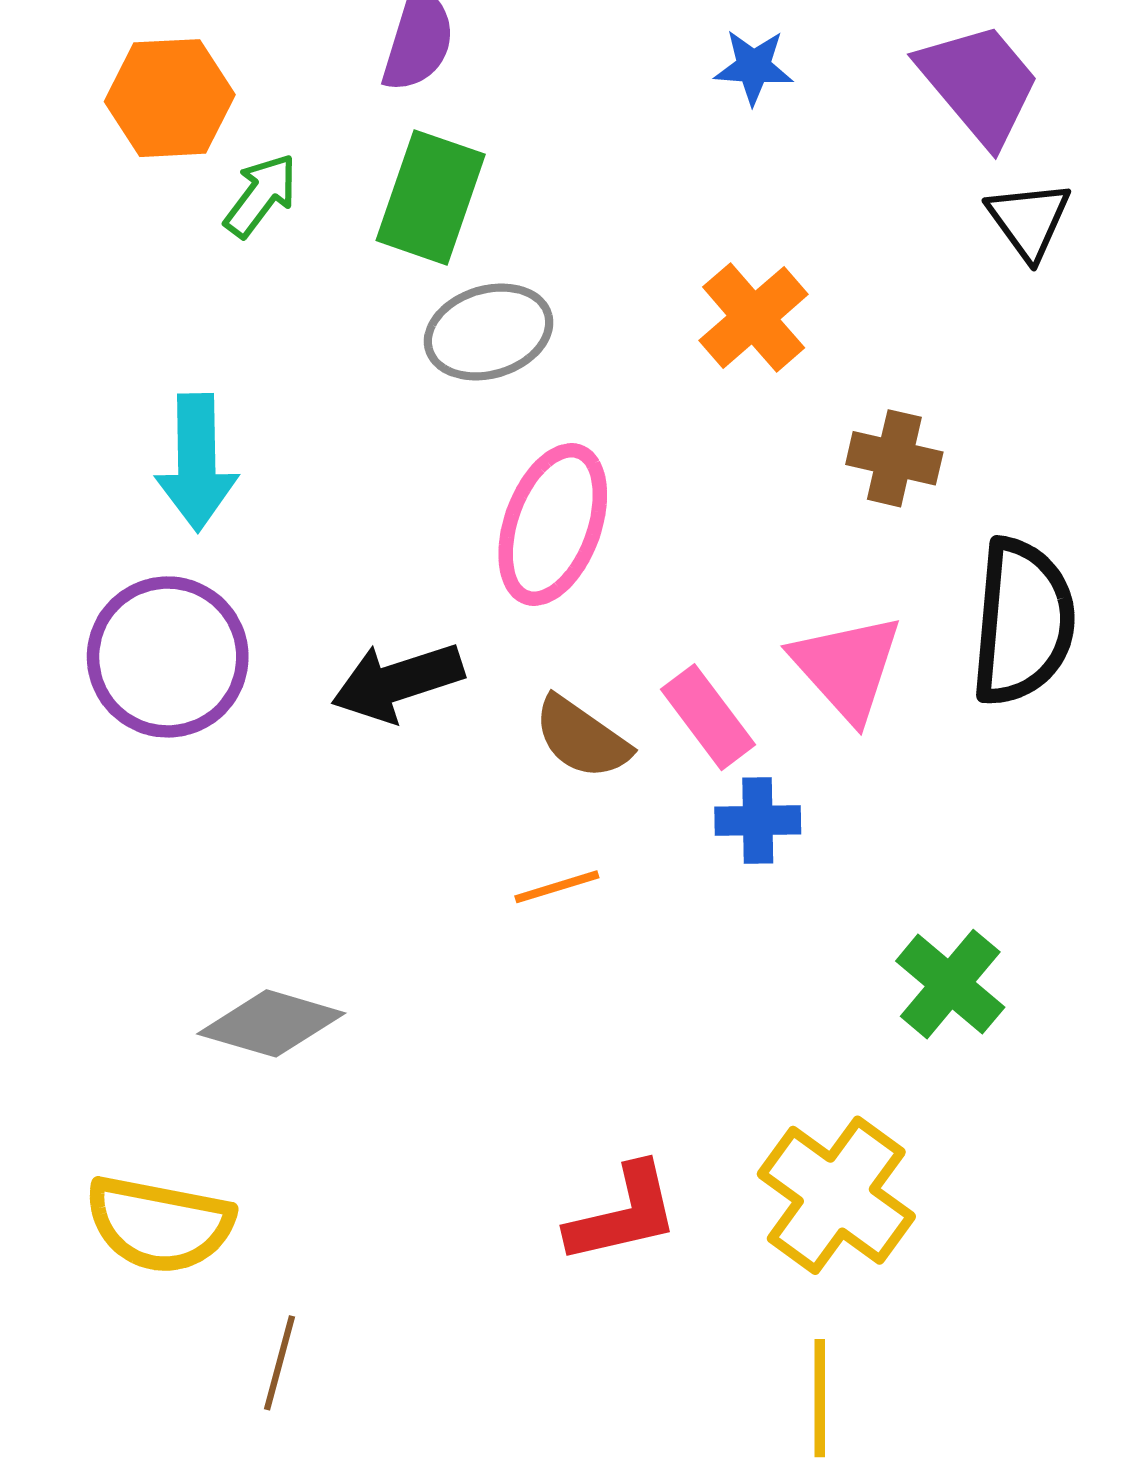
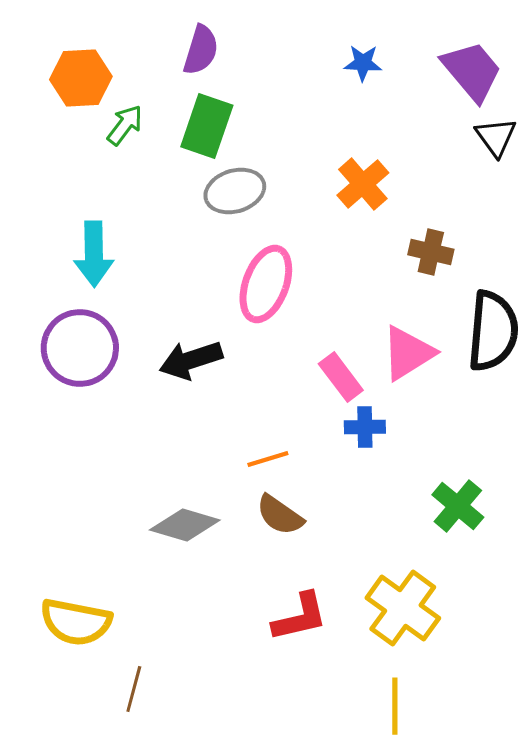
pink triangle: (847, 667) -> (408, 353), turned 40
brown semicircle: (582, 738) -> (280, 515), moved
gray diamond: (271, 1023) -> (185, 525), moved

